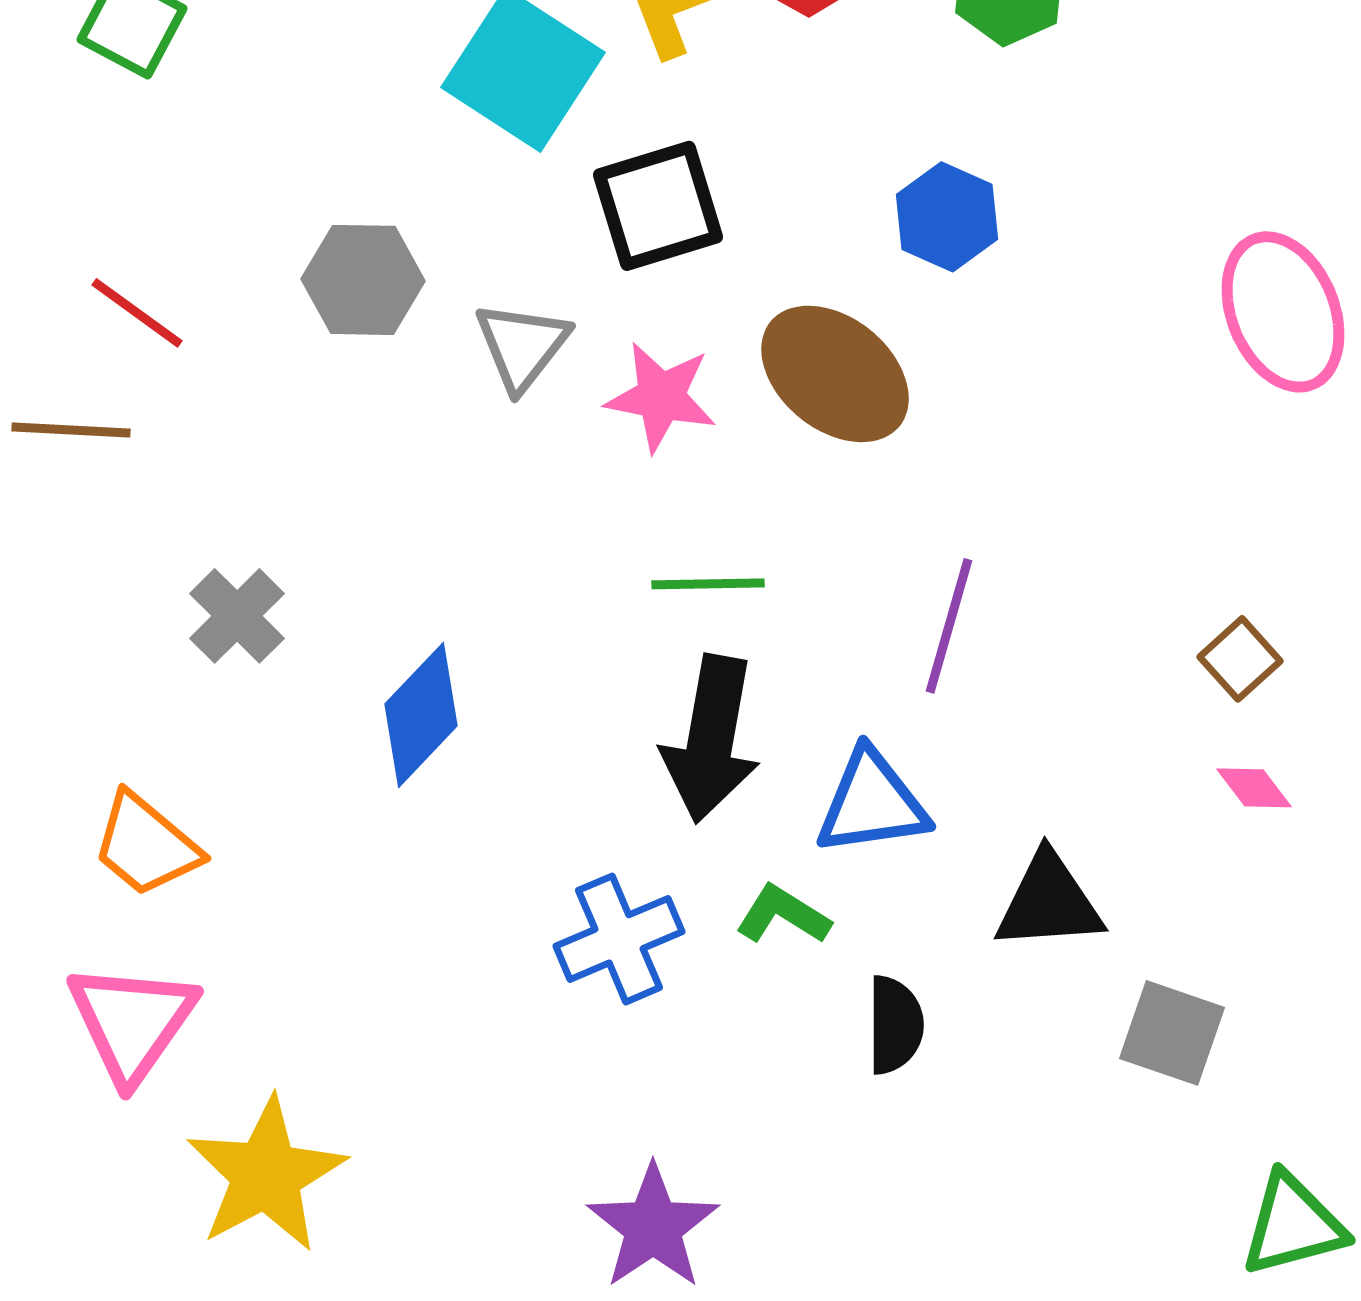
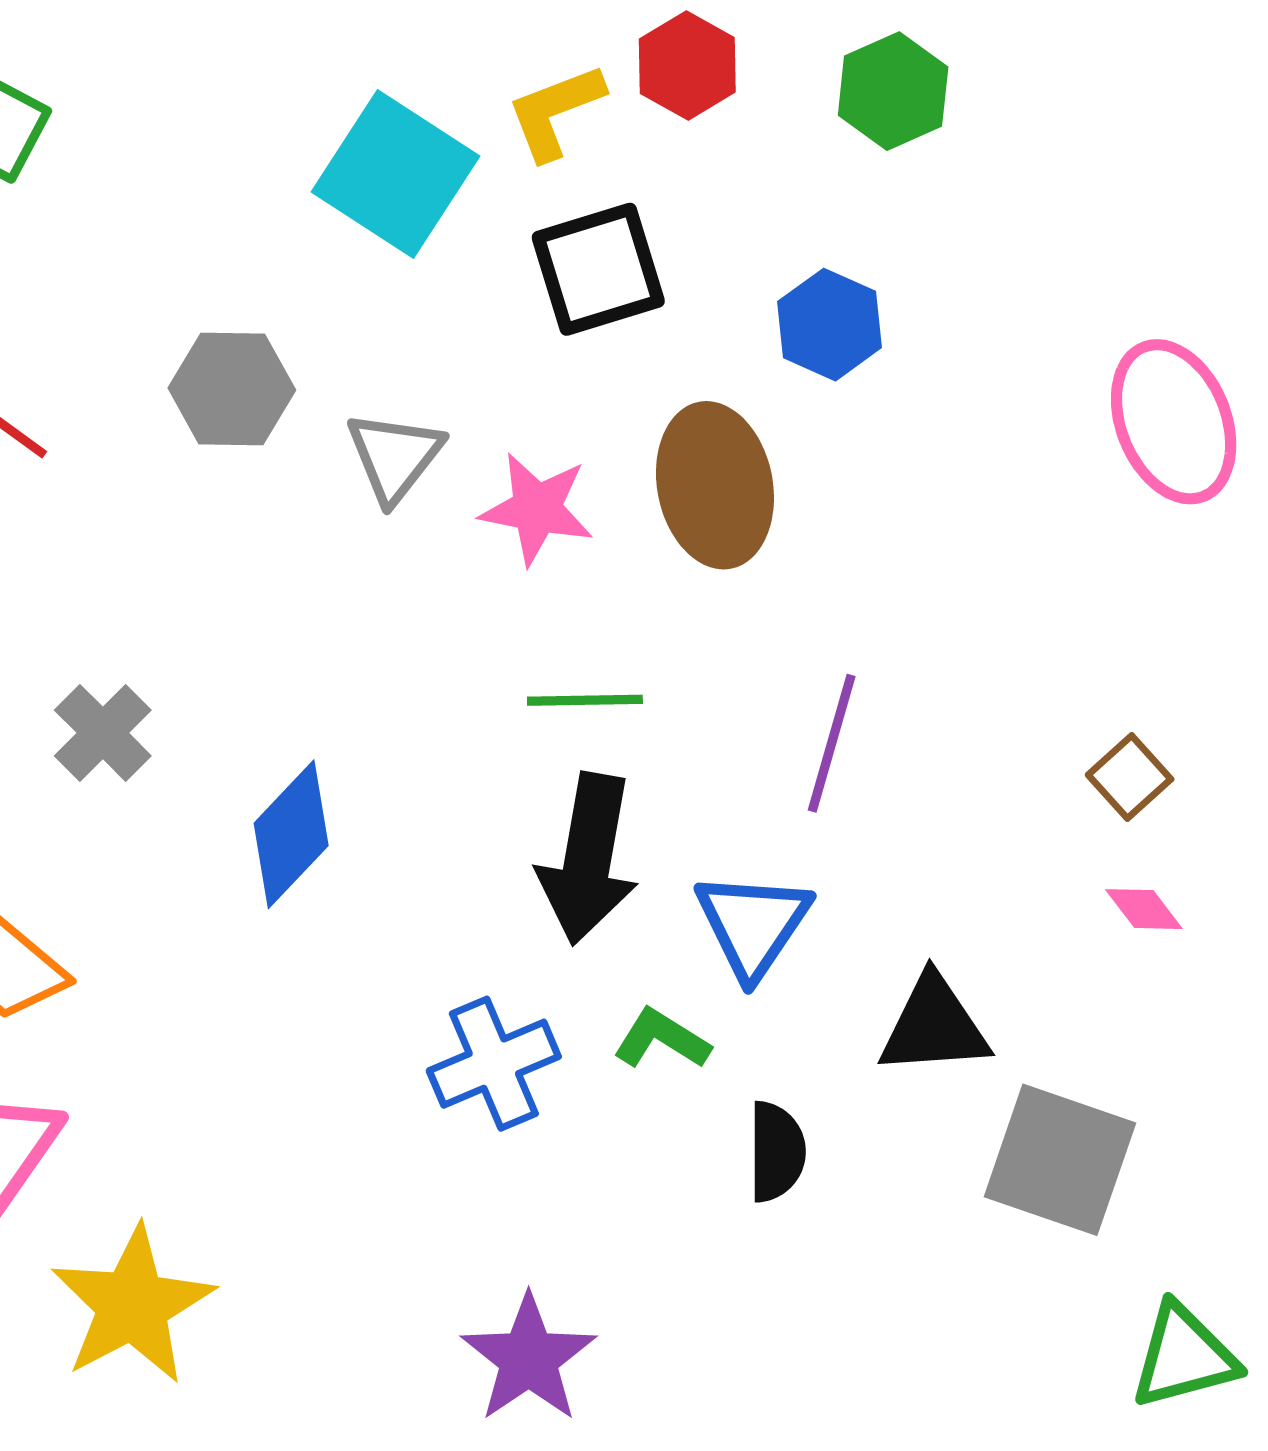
black square: (658, 206) -> (598, 269), moved
brown ellipse: (835, 374) -> (715, 485), turned 40
blue triangle: (872, 803) -> (753, 924), turned -48
gray square: (1172, 1033) -> (1060, 1160), size x1.4

